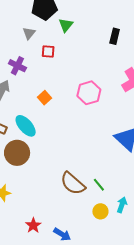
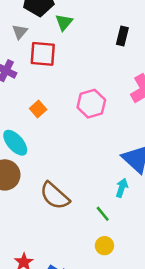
red square: (48, 52) -> (43, 54), size x1.6
brown semicircle: (73, 183) -> (55, 196), moved
cyan arrow: (122, 205) -> (122, 188), moved

